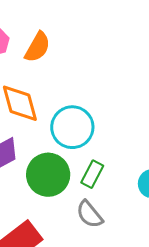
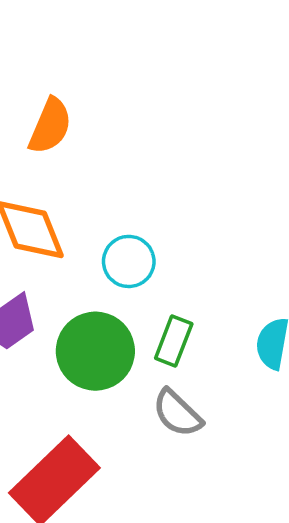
cyan circle: (72, 127) -> (129, 261), size x0.7

